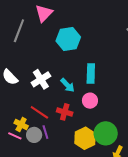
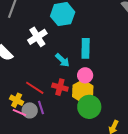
white cross: (41, 79) -> (37, 37), moved
green circle: (106, 133) -> (89, 107), moved
pink line: (15, 136) -> (19, 113), moved
yellow hexagon: (85, 138) -> (83, 91), moved

